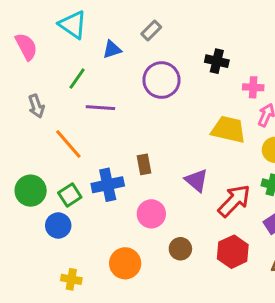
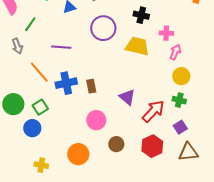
green line: (77, 79) -> (30, 24), moved
yellow trapezoid: (228, 129) -> (137, 46), moved
blue cross: (108, 185) -> (66, 83), moved

